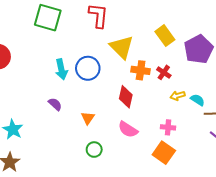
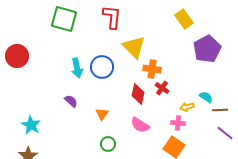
yellow rectangle: (165, 36) -> (184, 19), moved
red cross: (164, 72) -> (162, 88), moved
yellow arrow: (178, 96) -> (187, 107), moved

